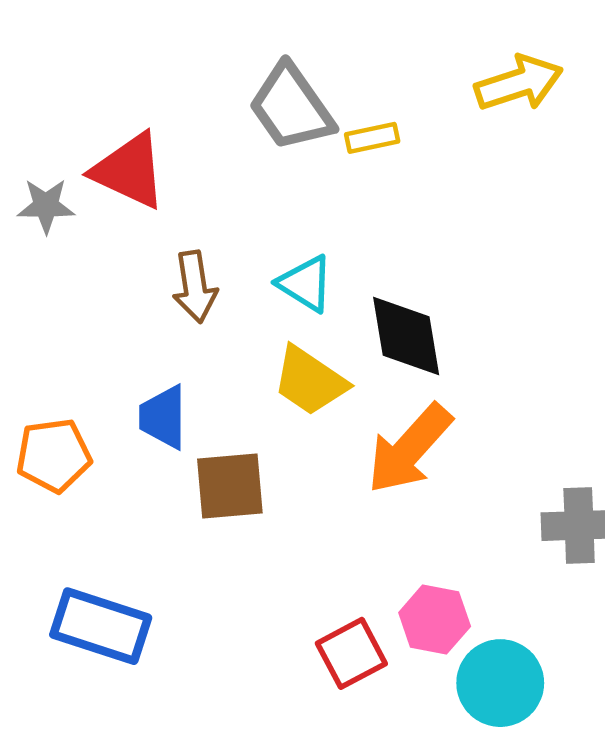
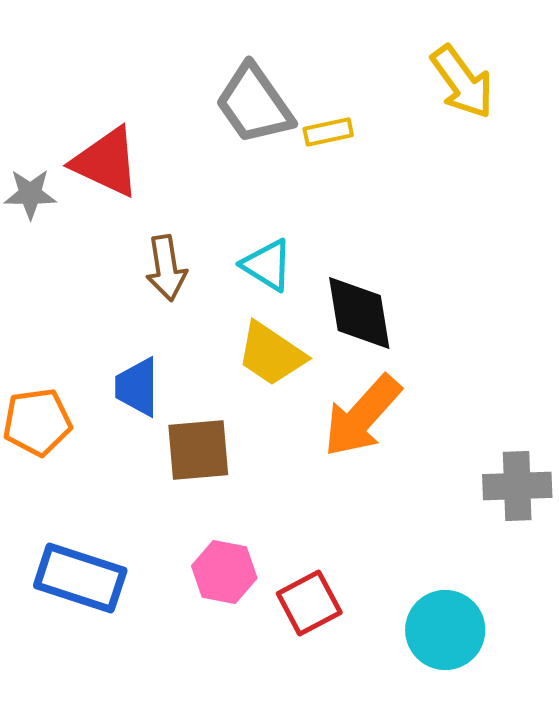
yellow arrow: (519, 83) -> (462, 82), turned 72
pink hexagon: (435, 620) -> (224, 572), moved

